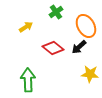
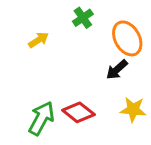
red diamond: (53, 48) -> (78, 112), moved
green arrow: (28, 80) -> (41, 118), turned 30

